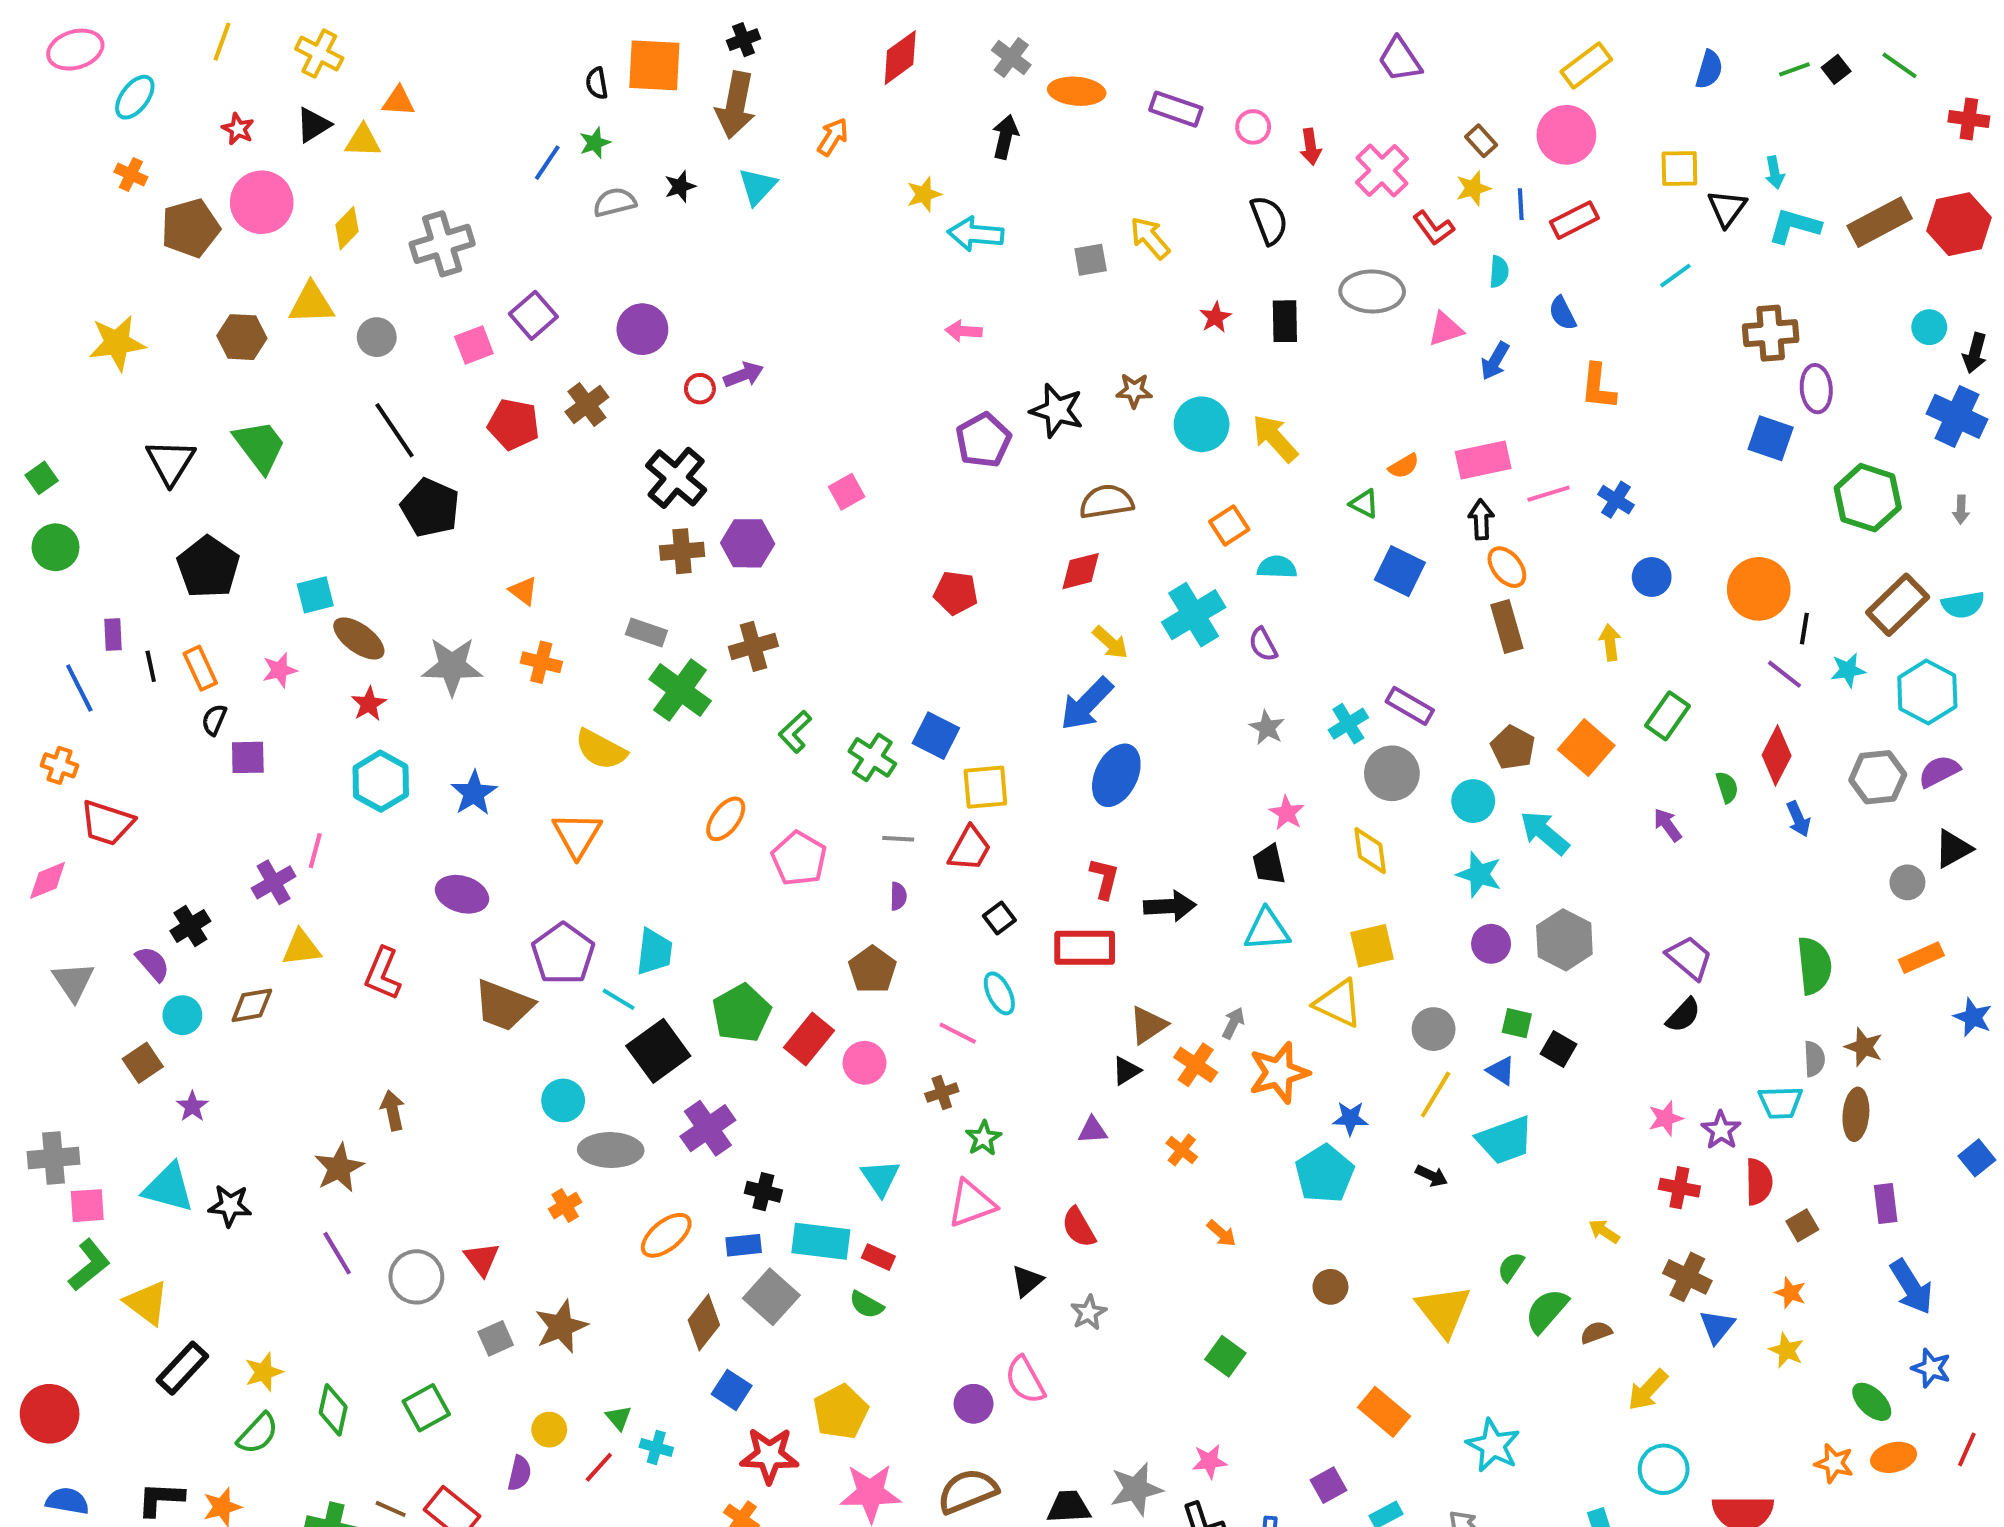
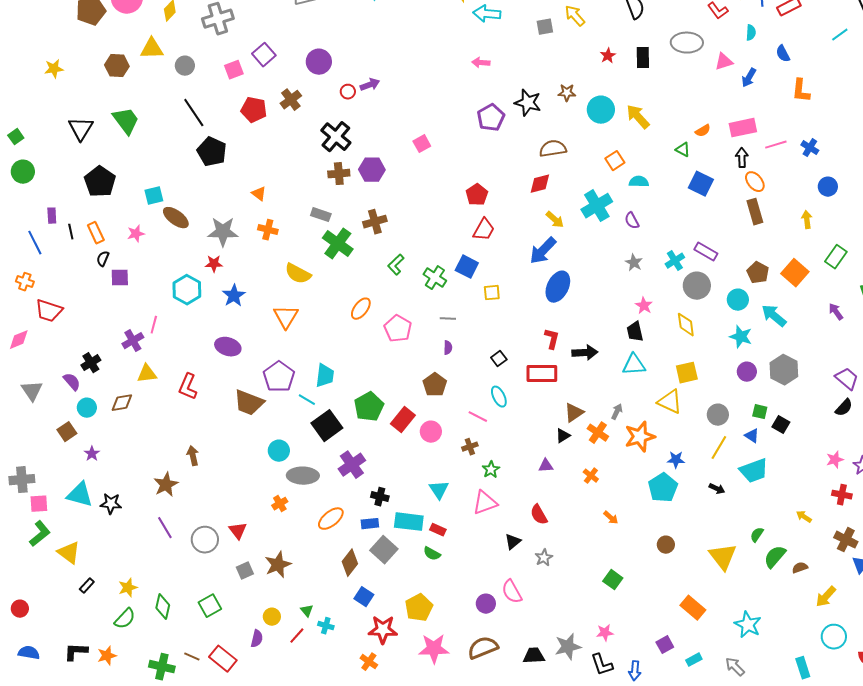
yellow star: (117, 343) -> (54, 69), size x0.7
red pentagon: (956, 593) -> (477, 195), turned 30
red star: (369, 704) -> (214, 264), moved, turned 30
yellow square: (985, 787) -> (492, 293), size x0.7
red trapezoid: (970, 849) -> (484, 230), moved
black rectangle: (182, 1368) -> (87, 586), size x0.6
red circle: (50, 1414) -> (20, 609), size x0.6

